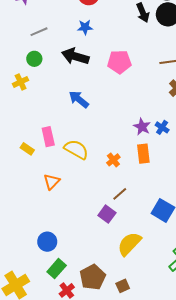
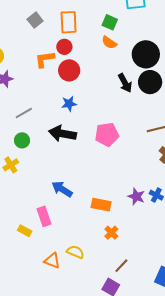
blue arrow: (79, 99) -> (62, 189), moved
yellow semicircle: (76, 149) -> (75, 252), moved, size x0.7
orange rectangle: (143, 154) -> (101, 205), moved, turned -66
orange triangle: (52, 182) -> (52, 261), turned -48

